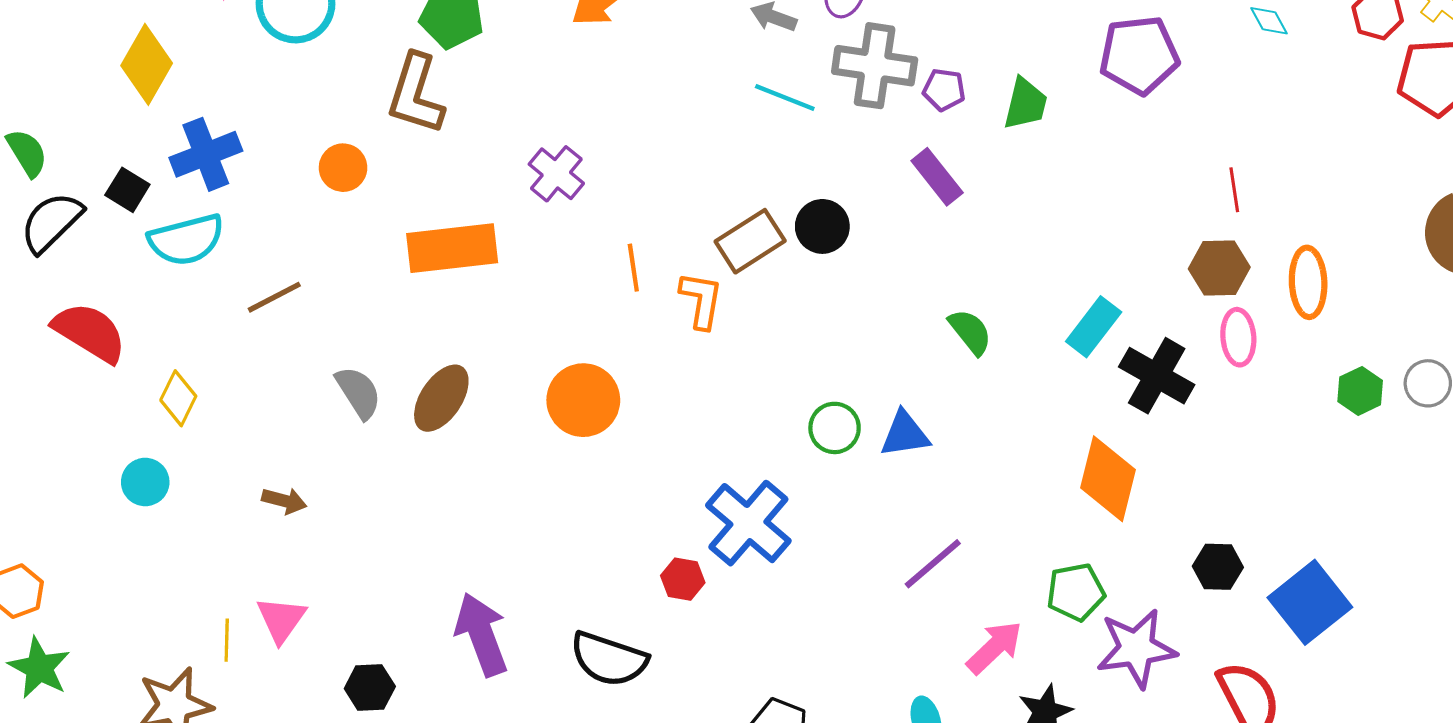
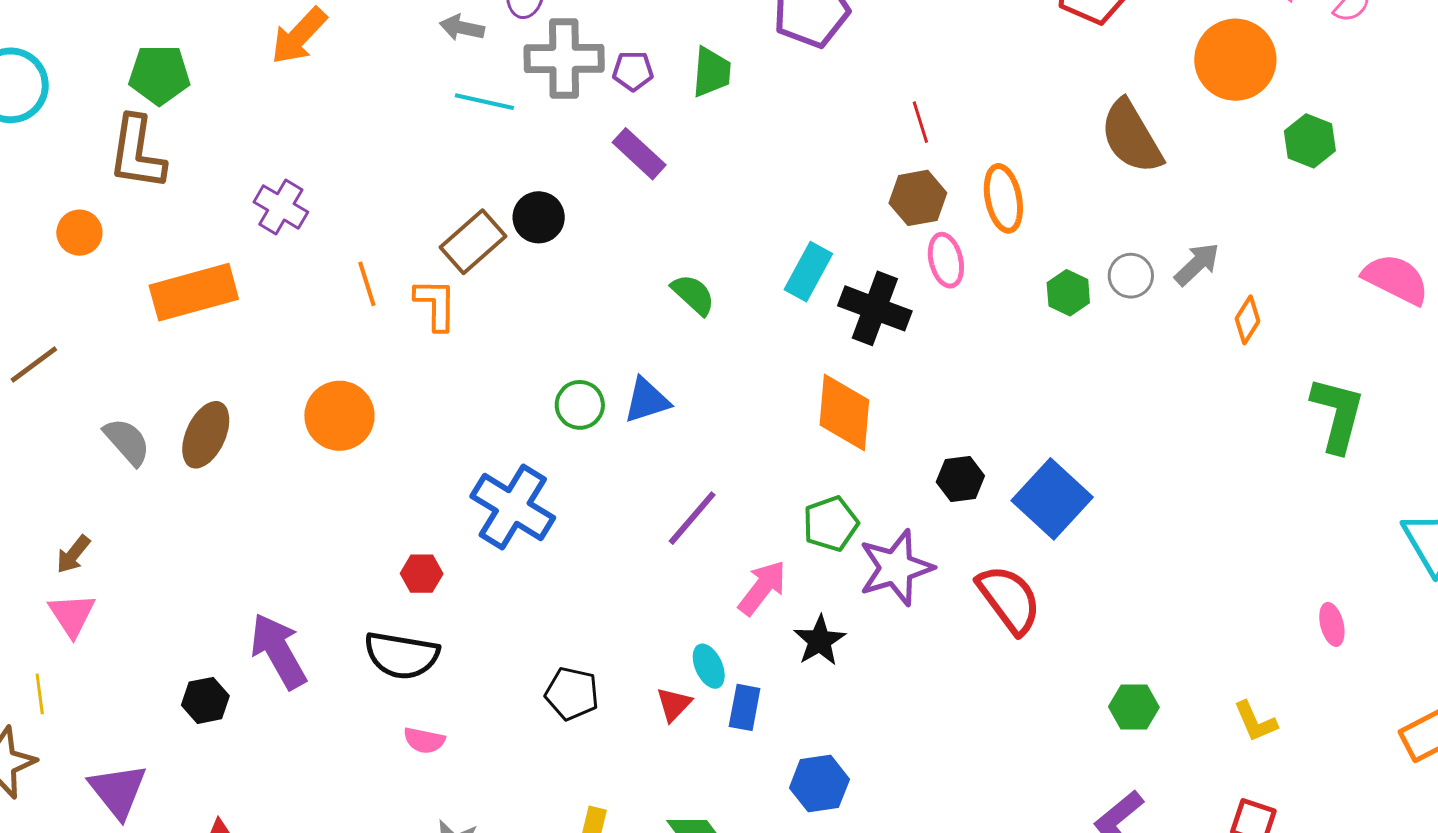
brown arrow: (284, 501) -> (73, 554), turned 123
red hexagon: (683, 579) -> (422, 574), moved
pink triangle: (281, 619) -> (72, 615), moved
black hexagon: (370, 687) -> (205, 700), moved

